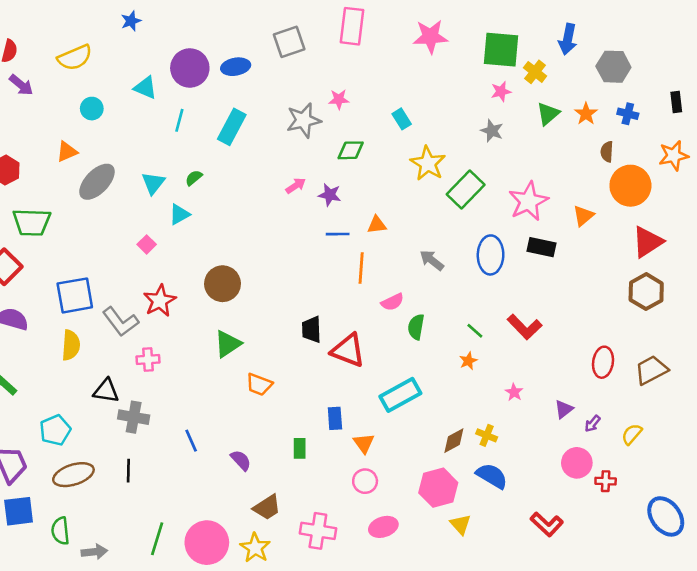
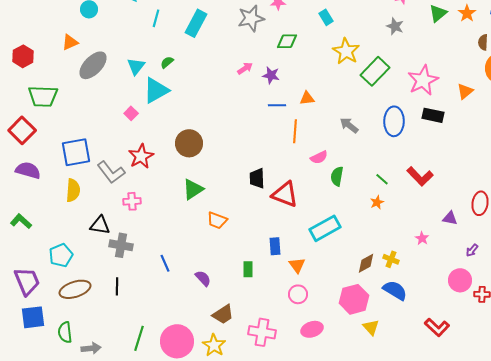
cyan triangle: (179, 214) -> (156, 90), size x1.6
pink star: (514, 392) -> (422, 238), moved
purple triangle: (564, 409) -> (450, 218), moved, turned 49

